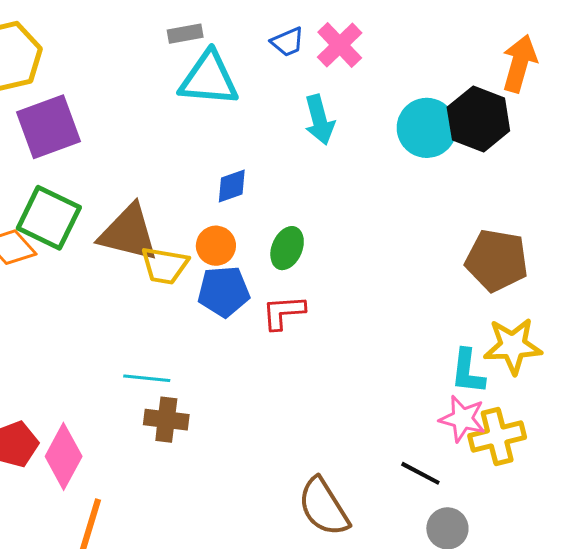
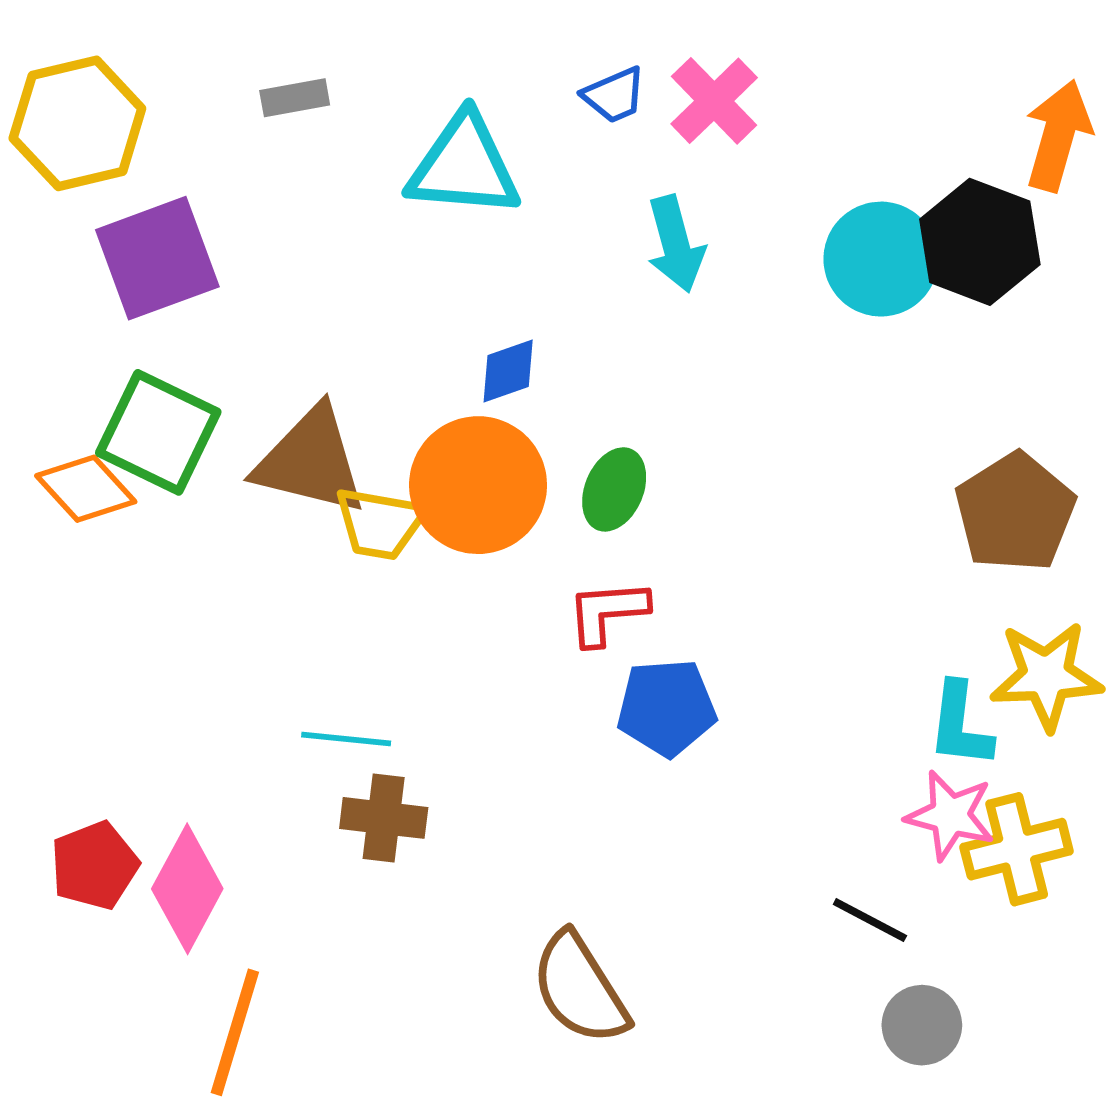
gray rectangle: (185, 34) -> (295, 98), moved
orange circle: (216, 246) -> (478, 485), size x1.8
brown pentagon: (497, 260) -> (1015, 512), turned 30
blue pentagon: (224, 291) -> (667, 708), moved
brown semicircle: (324, 507) -> (580, 988), moved

